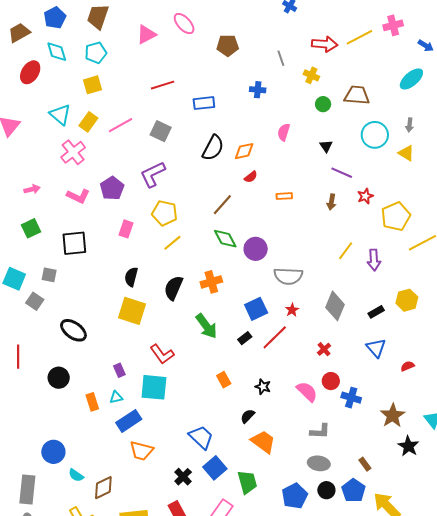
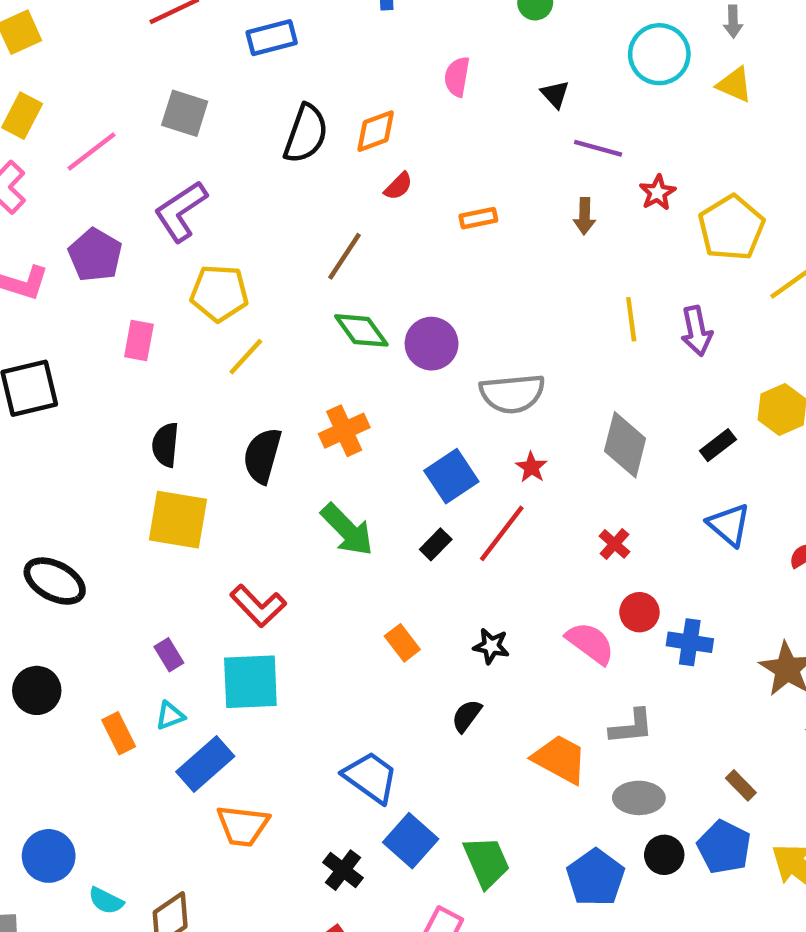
pink line: (120, 125) -> (91, 151), moved
yellow line: (346, 251) -> (631, 319), turned -36
orange trapezoid: (263, 442) -> (560, 759), moved

